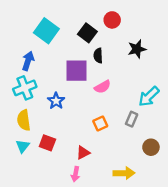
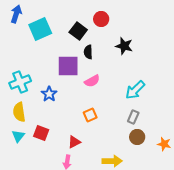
cyan square: (46, 31) -> (40, 29), turned 30
black star: (137, 49) -> (124, 46), turned 30
blue arrow: (28, 61) -> (16, 14), moved
gray rectangle: (132, 119) -> (133, 117), moved

